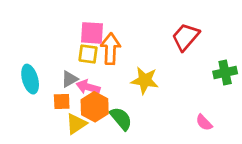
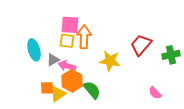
red trapezoid: (186, 37) -> (141, 45), moved
cyan ellipse: (30, 79) -> (34, 50), moved
orange square: (62, 101) -> (47, 88), moved

